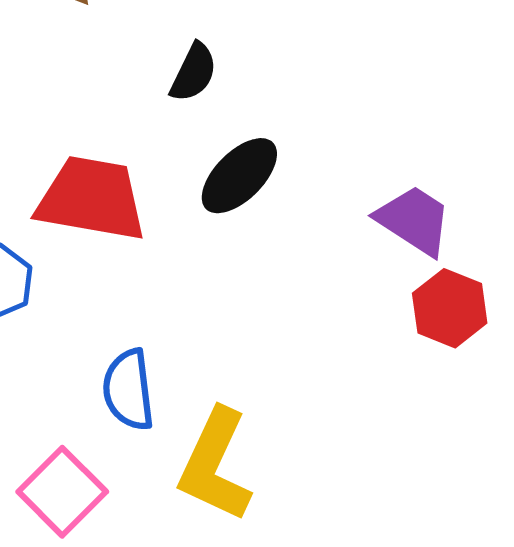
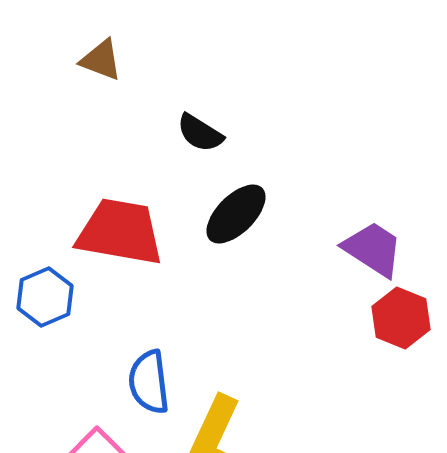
black semicircle: (193, 72) -> (200, 133), turned 96

